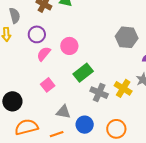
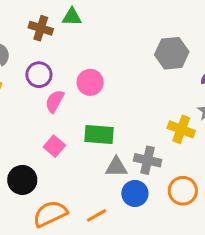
green rectangle: (83, 73) -> (99, 135), moved, turned 54
pink square: (48, 85) -> (54, 146), moved
gray cross: (99, 93) -> (148, 160), moved
gray triangle: (63, 112) -> (116, 167), moved

